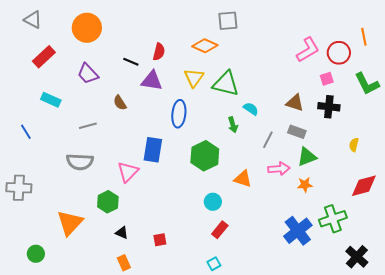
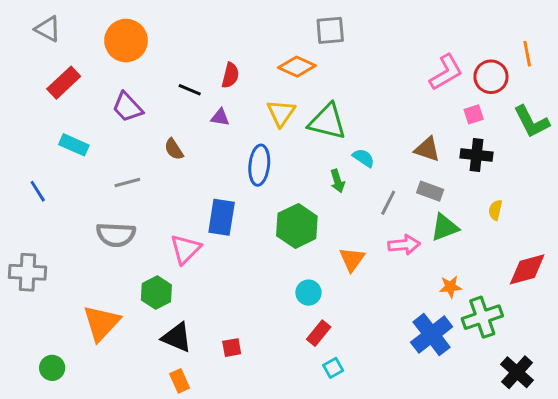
purple triangle: (152, 81) -> (220, 117), size x0.6
yellow semicircle: (354, 145) -> (495, 210), moved
orange triangle: (243, 179) -> (352, 259), turned 48
orange star: (305, 185) -> (450, 287), moved
black triangle: (122, 233) -> (177, 337), size x1.6
cyan square: (214, 264) -> (333, 368), moved

